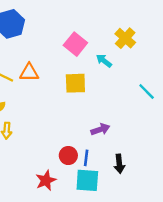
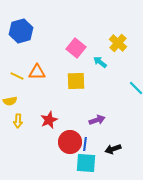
red circle: (68, 156) -> (70, 142), size x1.5
black arrow: (119, 164) -> (113, 149), turned 77
red star: (46, 180) -> (49, 120), moved

